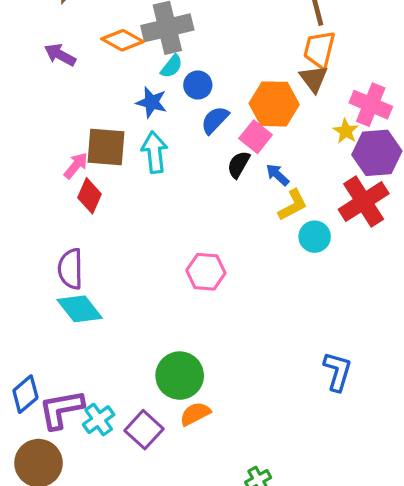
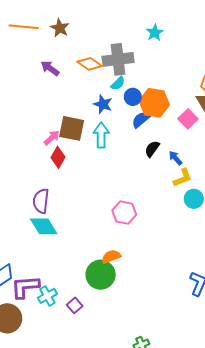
orange hexagon: (274, 104) -> (154, 103), moved
pink square: (256, 137) -> (188, 119), moved
orange semicircle: (195, 414) -> (111, 257), moved
purple square: (144, 430) -> (75, 305), size x0.7

